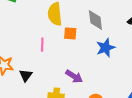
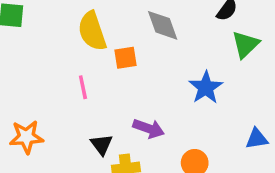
blue star: (106, 48) -> (206, 88), moved
black triangle: (26, 75) -> (101, 145), moved

